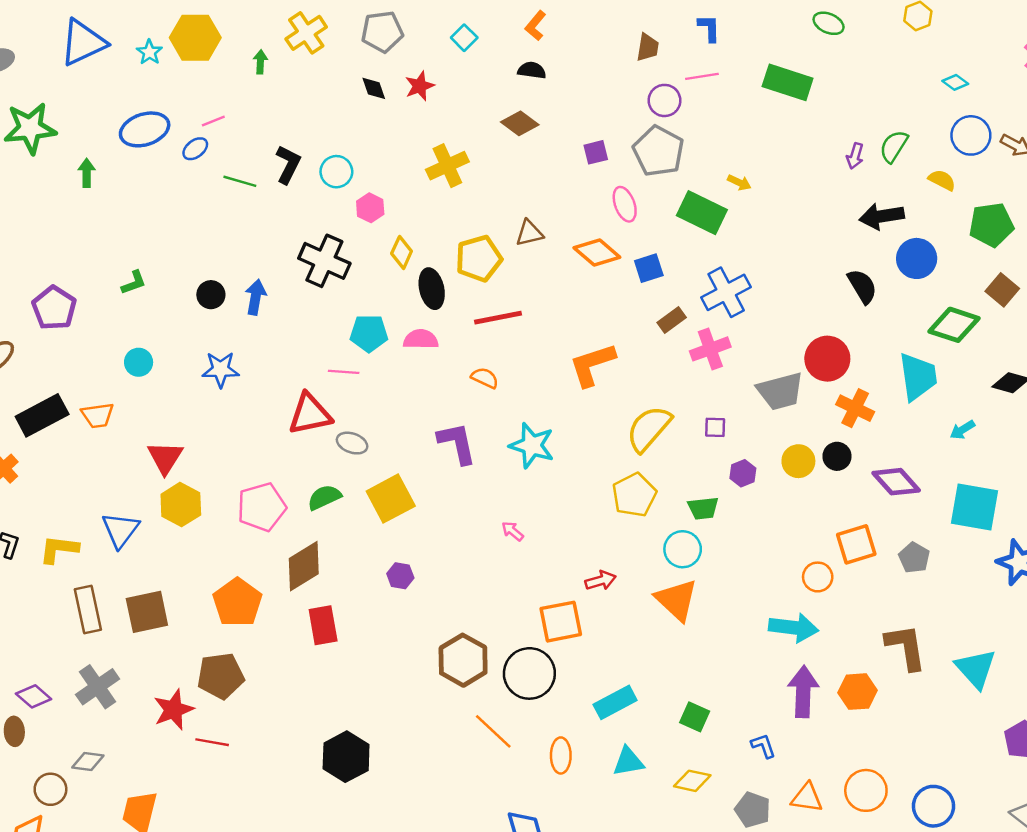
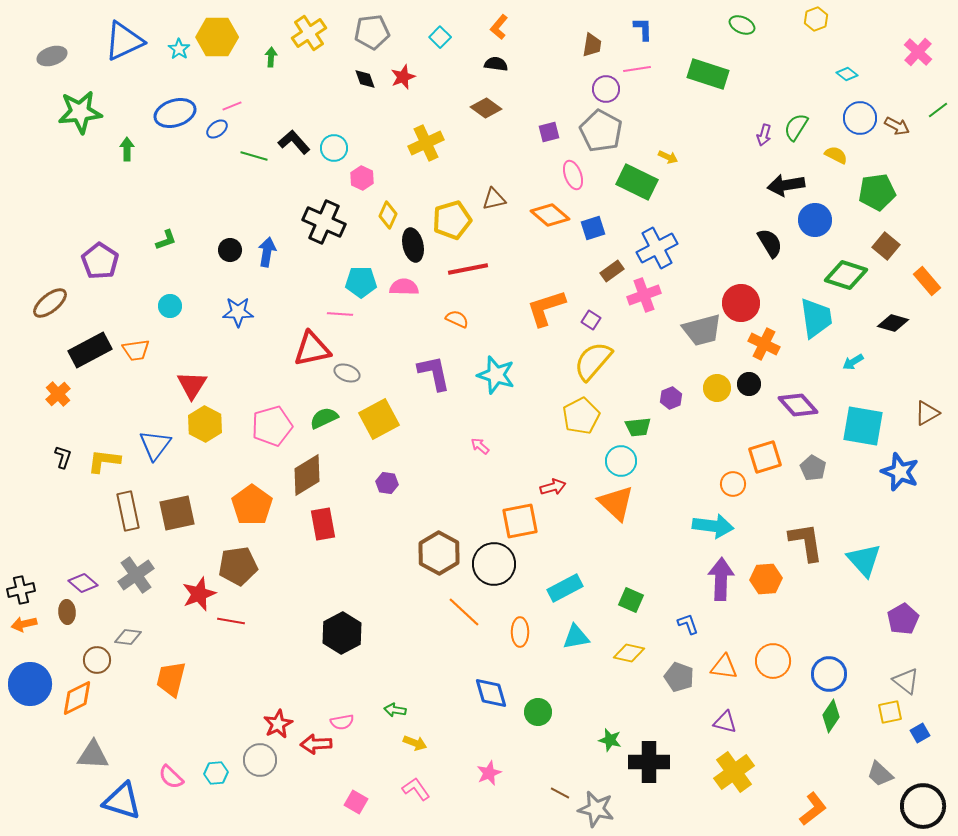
black L-shape: (288, 164) -> (294, 142), turned -68
purple square: (715, 427) -> (591, 320), moved, turned 30

